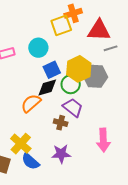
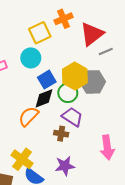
yellow square: (61, 25) -> (40, 33), moved
red triangle: (99, 30) -> (92, 34), turned -35

